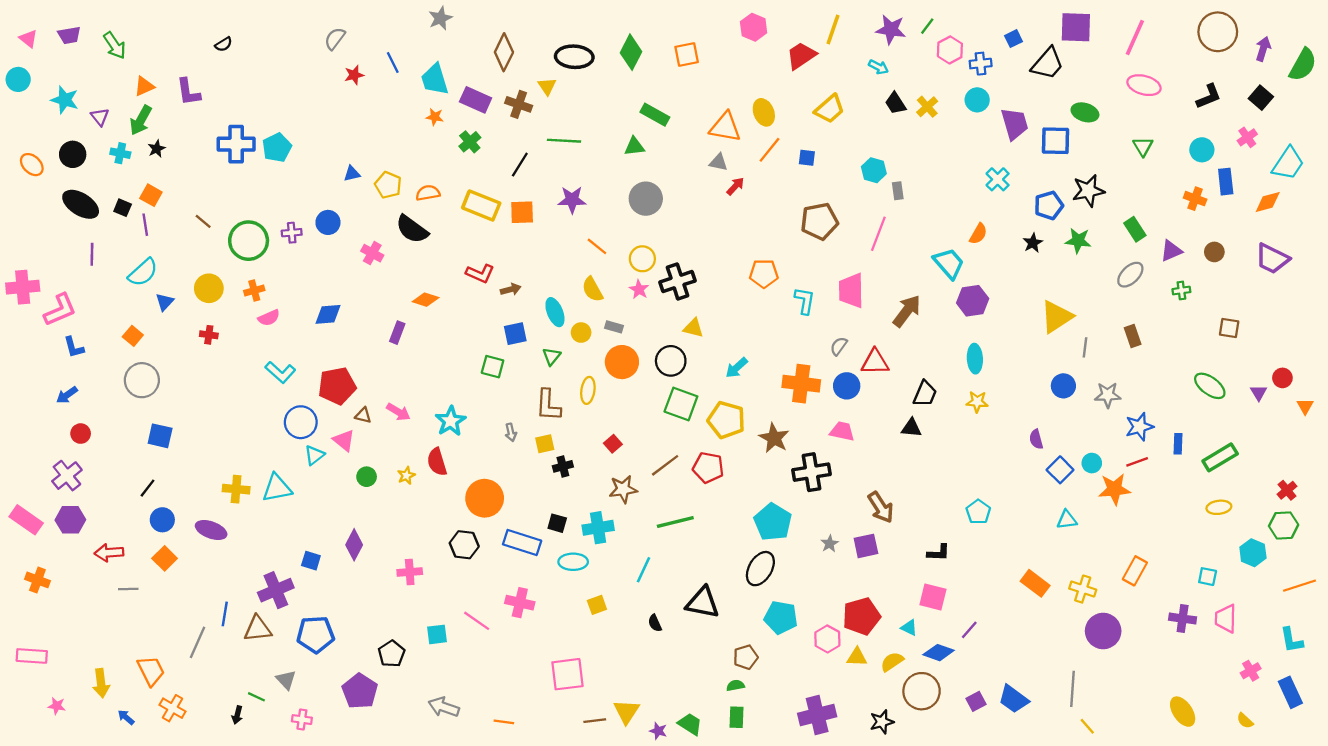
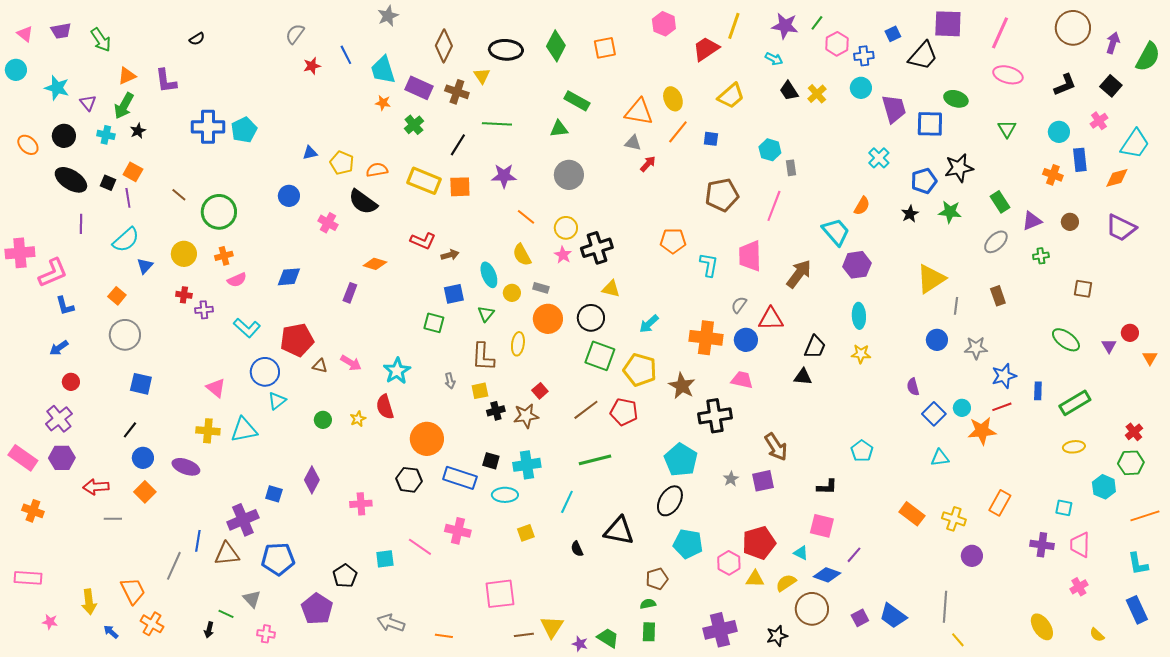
purple cross: (292, 233) -> (204, 310), moved
pink triangle: (344, 440) -> (216, 388), moved
brown star: (623, 489) -> (526, 416), moved
purple circle: (1103, 631) -> (972, 556), size x0.7
pink cross: (1251, 671) -> (1079, 587), moved

